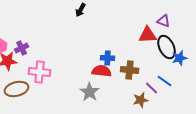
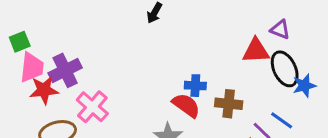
purple cross: (22, 48) -> (65, 70), size x1.5
red semicircle: (102, 71) -> (186, 105), turned 30
pink cross: (40, 72) -> (92, 107), turned 35

